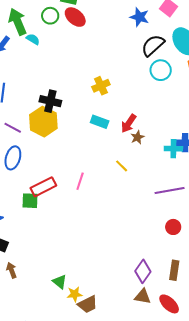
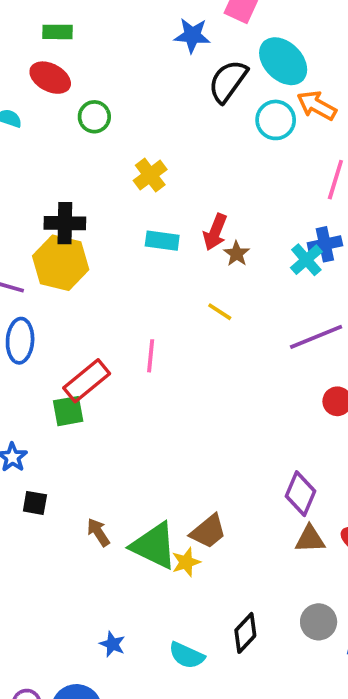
green circle: (50, 16) -> (94, 117), moved
red ellipse: (75, 17) -> (50, 78), moved
cyan circle: (161, 70) -> (276, 120), moved
cyan cross: (173, 149) -> (306, 260), turned -30
brown arrow: (12, 270) -> (98, 532), moved
green triangle: (60, 282) -> (154, 546), size x1.8
brown trapezoid: (88, 304) -> (208, 531), moved

